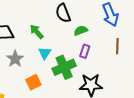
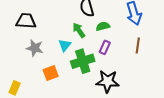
green arrow: (37, 32) -> (79, 30), moved
gray star: (15, 59) -> (35, 48), turned -30

